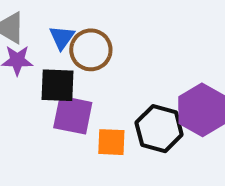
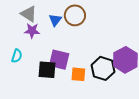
brown circle: (91, 50) -> (75, 15), moved
black square: (58, 85) -> (47, 70), moved

